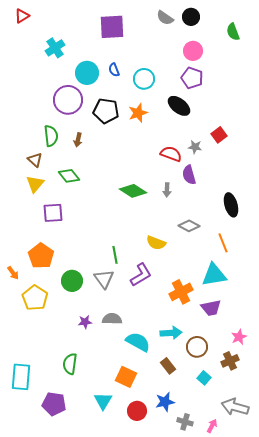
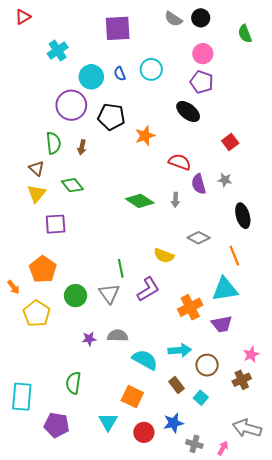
cyan circle: (144, 79) -> (151, 69), moved
orange star: (138, 113) -> (145, 136), moved
gray star: (195, 147) -> (225, 180), moved
cyan square: (204, 378) -> (201, 398), moved

